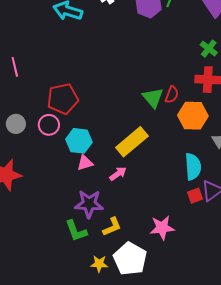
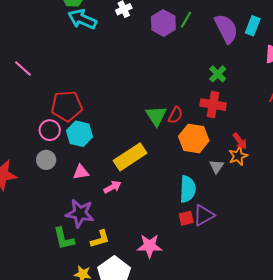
pink line: (15, 67) -> (23, 68), turned -42
gray circle: (16, 124) -> (46, 160), moved
cyan hexagon: (79, 141) -> (80, 134), moved

